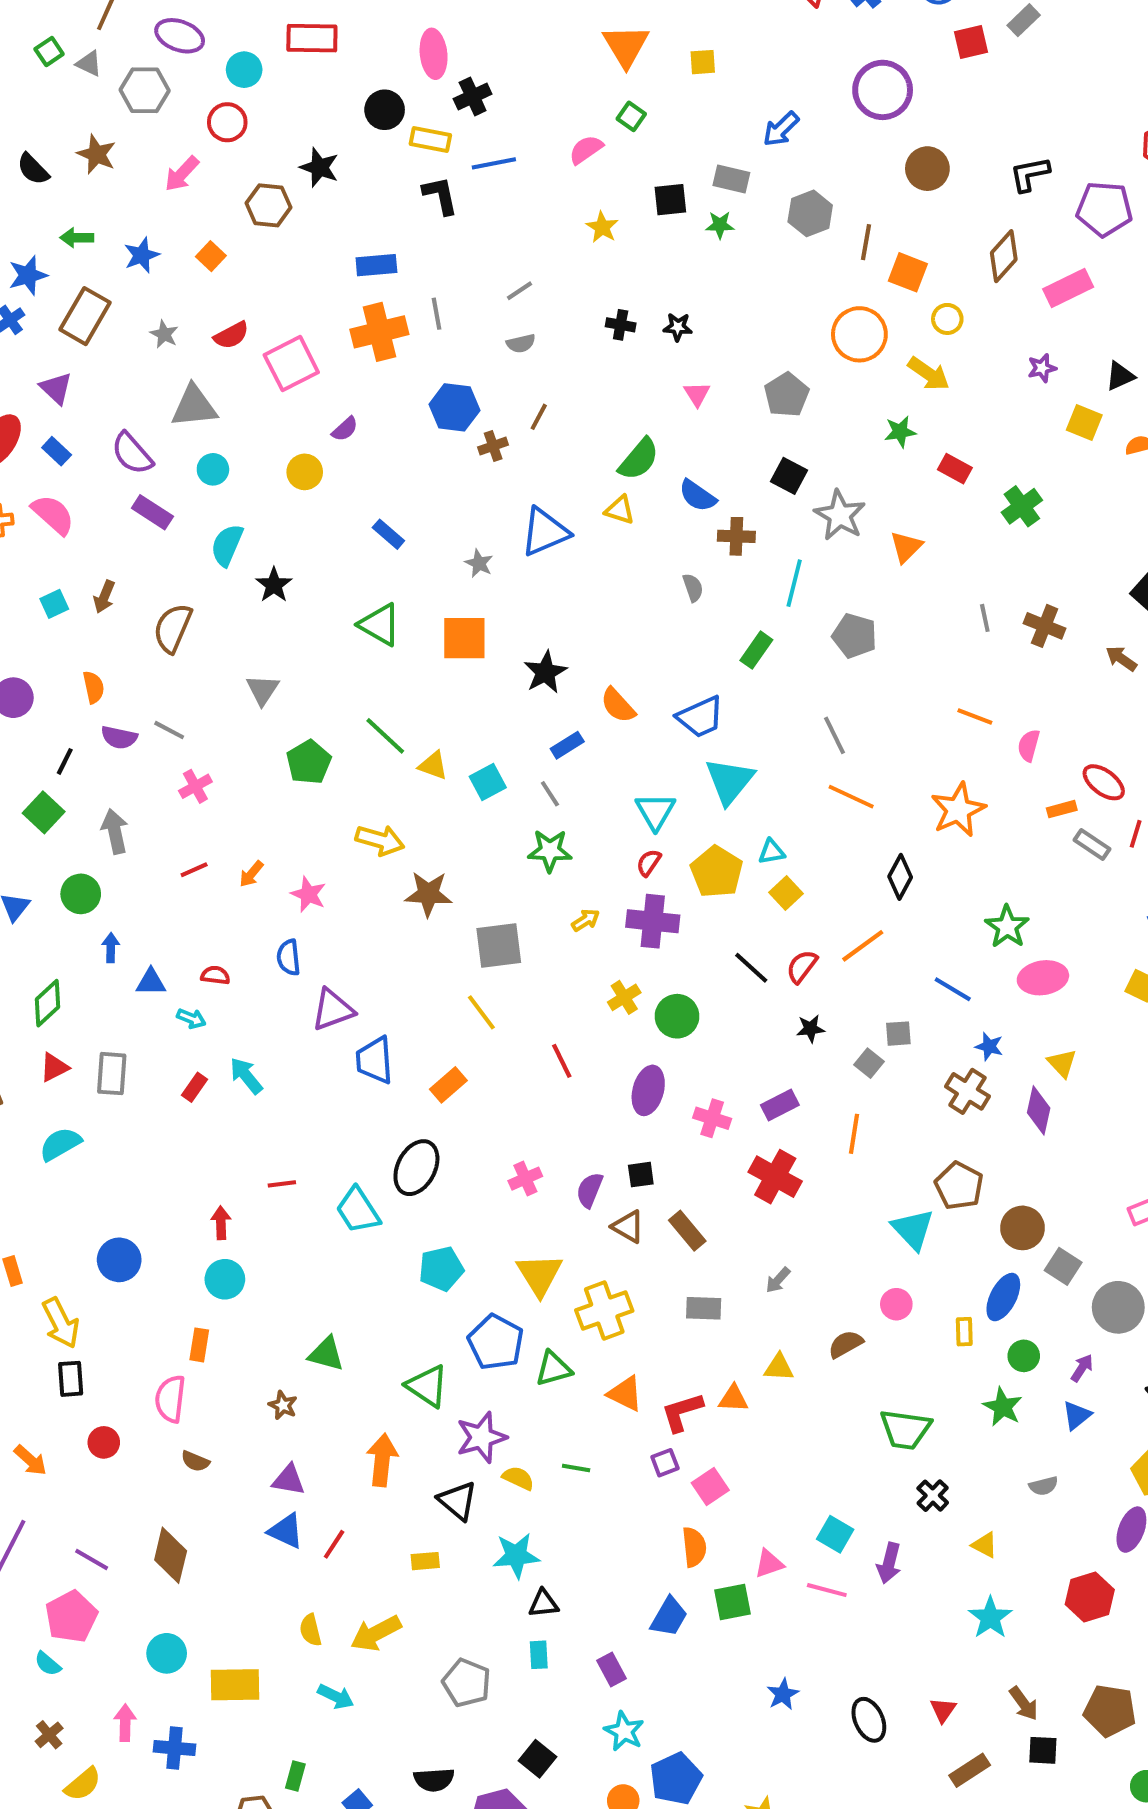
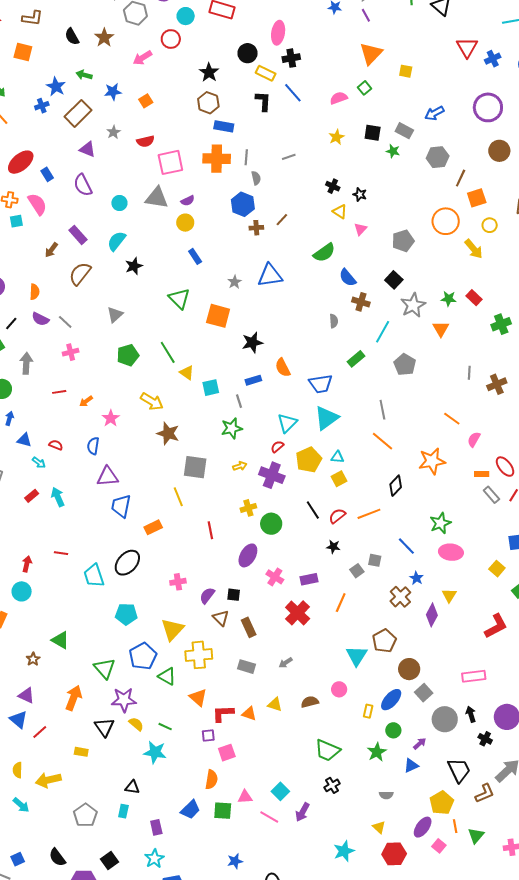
blue line: (494, 163) -> (293, 93), turned 45
brown hexagon: (269, 205) -> (208, 103), moved
orange square: (908, 272) -> (477, 198), turned 36
blue star: (28, 275) -> (56, 87), turned 30
gray semicircle: (521, 343) -> (256, 178), moved, turned -104
purple triangle: (56, 388) -> (87, 149), moved, turned -36
gray triangle: (194, 406) -> (157, 198), moved
green star: (900, 432) -> (449, 299), moved
yellow circle: (305, 472) -> (185, 223), moved
yellow triangle: (620, 510) -> (340, 212), moved
purple rectangle: (152, 512) -> (78, 235), moved
orange triangle: (906, 547) -> (441, 329), turned -30
cyan square: (54, 604) -> (16, 221), moved
brown cross: (1045, 626) -> (497, 384), turned 30
green star: (550, 851) -> (232, 428), turned -30
green triangle: (553, 1369) -> (167, 676), turned 30
yellow triangle: (985, 1545) -> (379, 827), moved
cyan star: (516, 1556) -> (155, 752), moved
black semicircle: (434, 1780) -> (57, 857), turned 42

